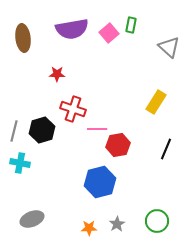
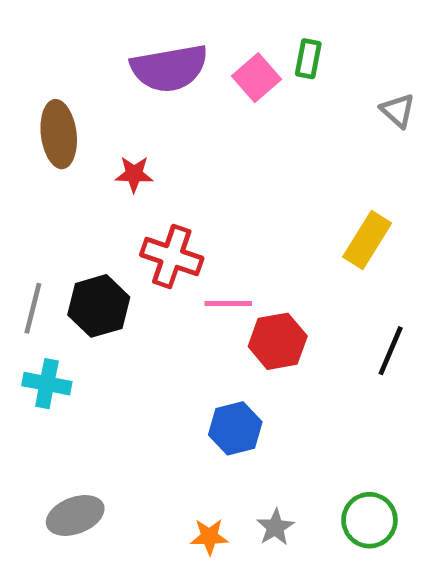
brown ellipse: (23, 38) -> (59, 134), moved
gray triangle: (169, 47) -> (398, 111), size x0.7
blue hexagon: (100, 182) -> (235, 428), size x0.7

